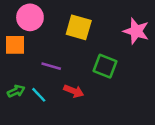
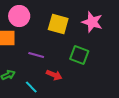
pink star: (136, 31) -> (92, 22), moved
cyan line: (39, 95) -> (31, 87), moved

